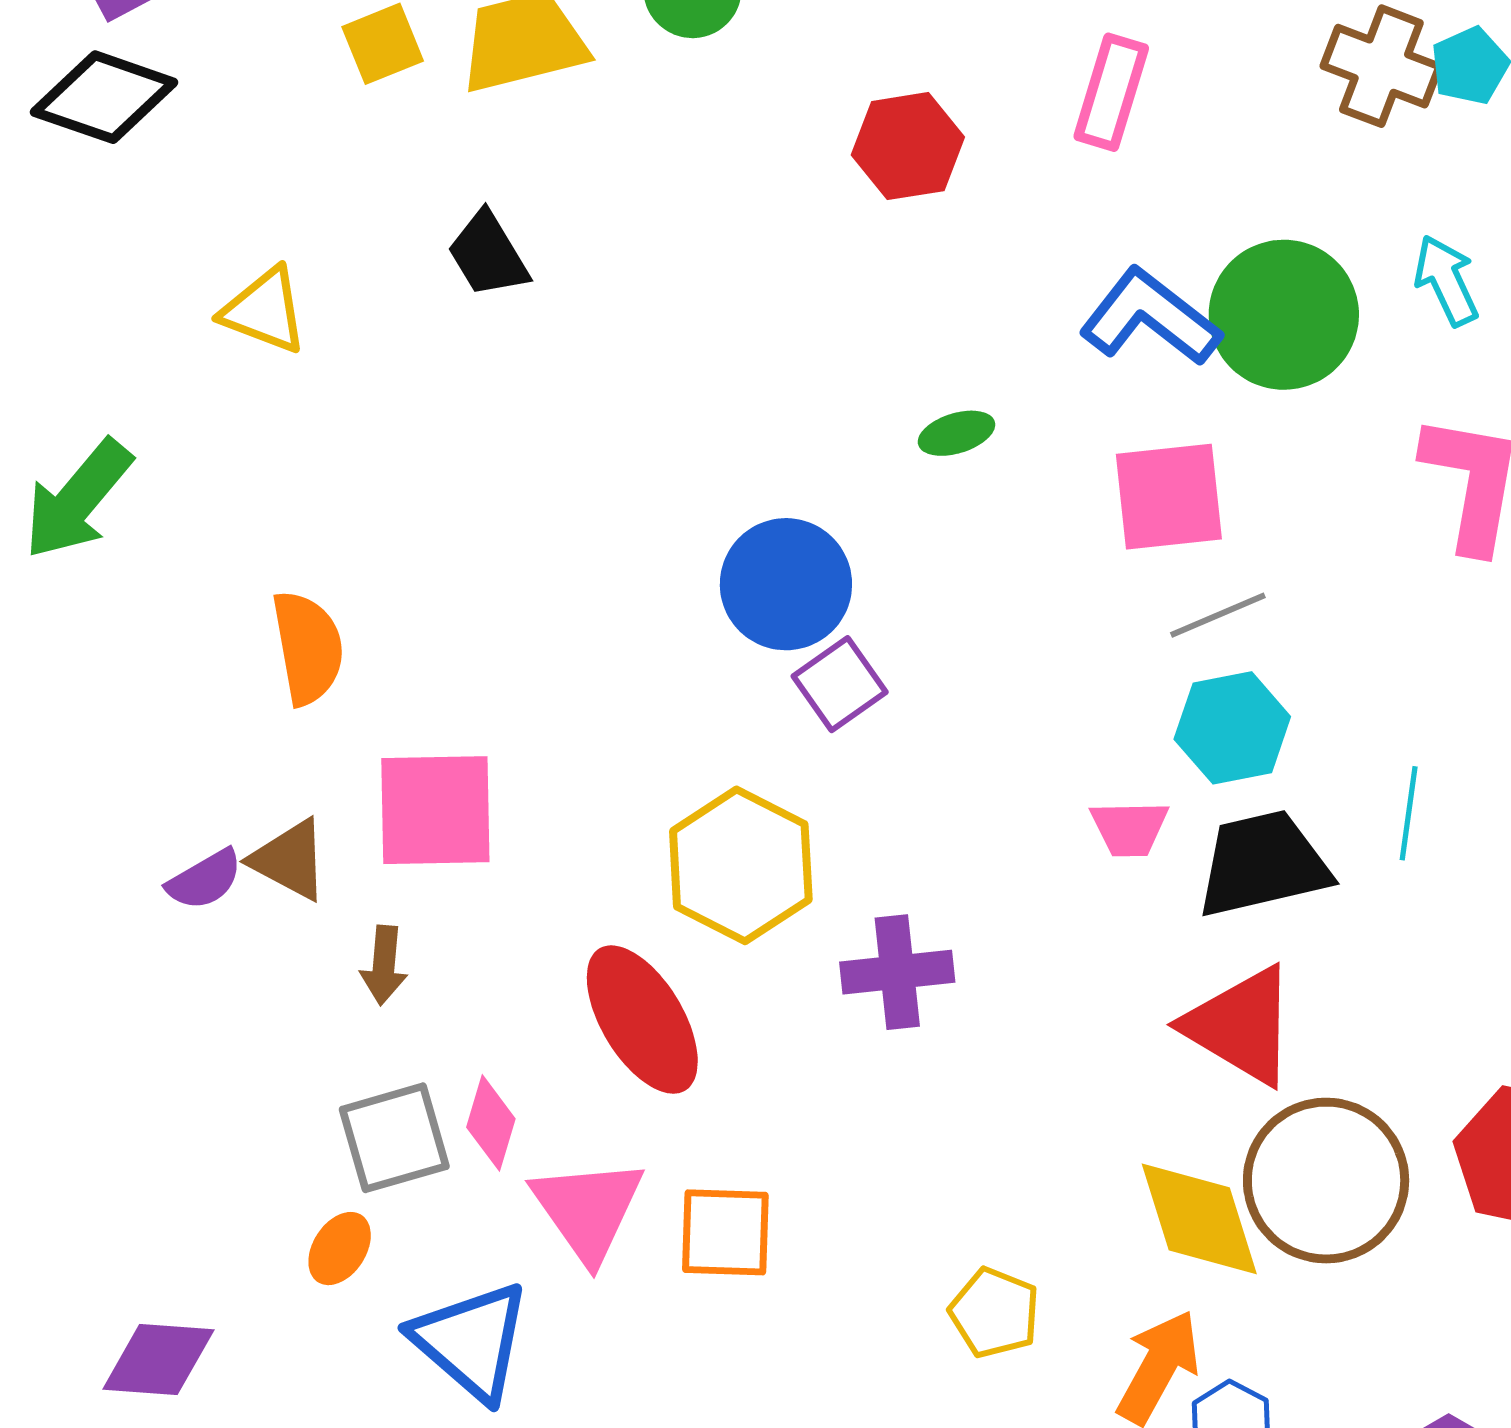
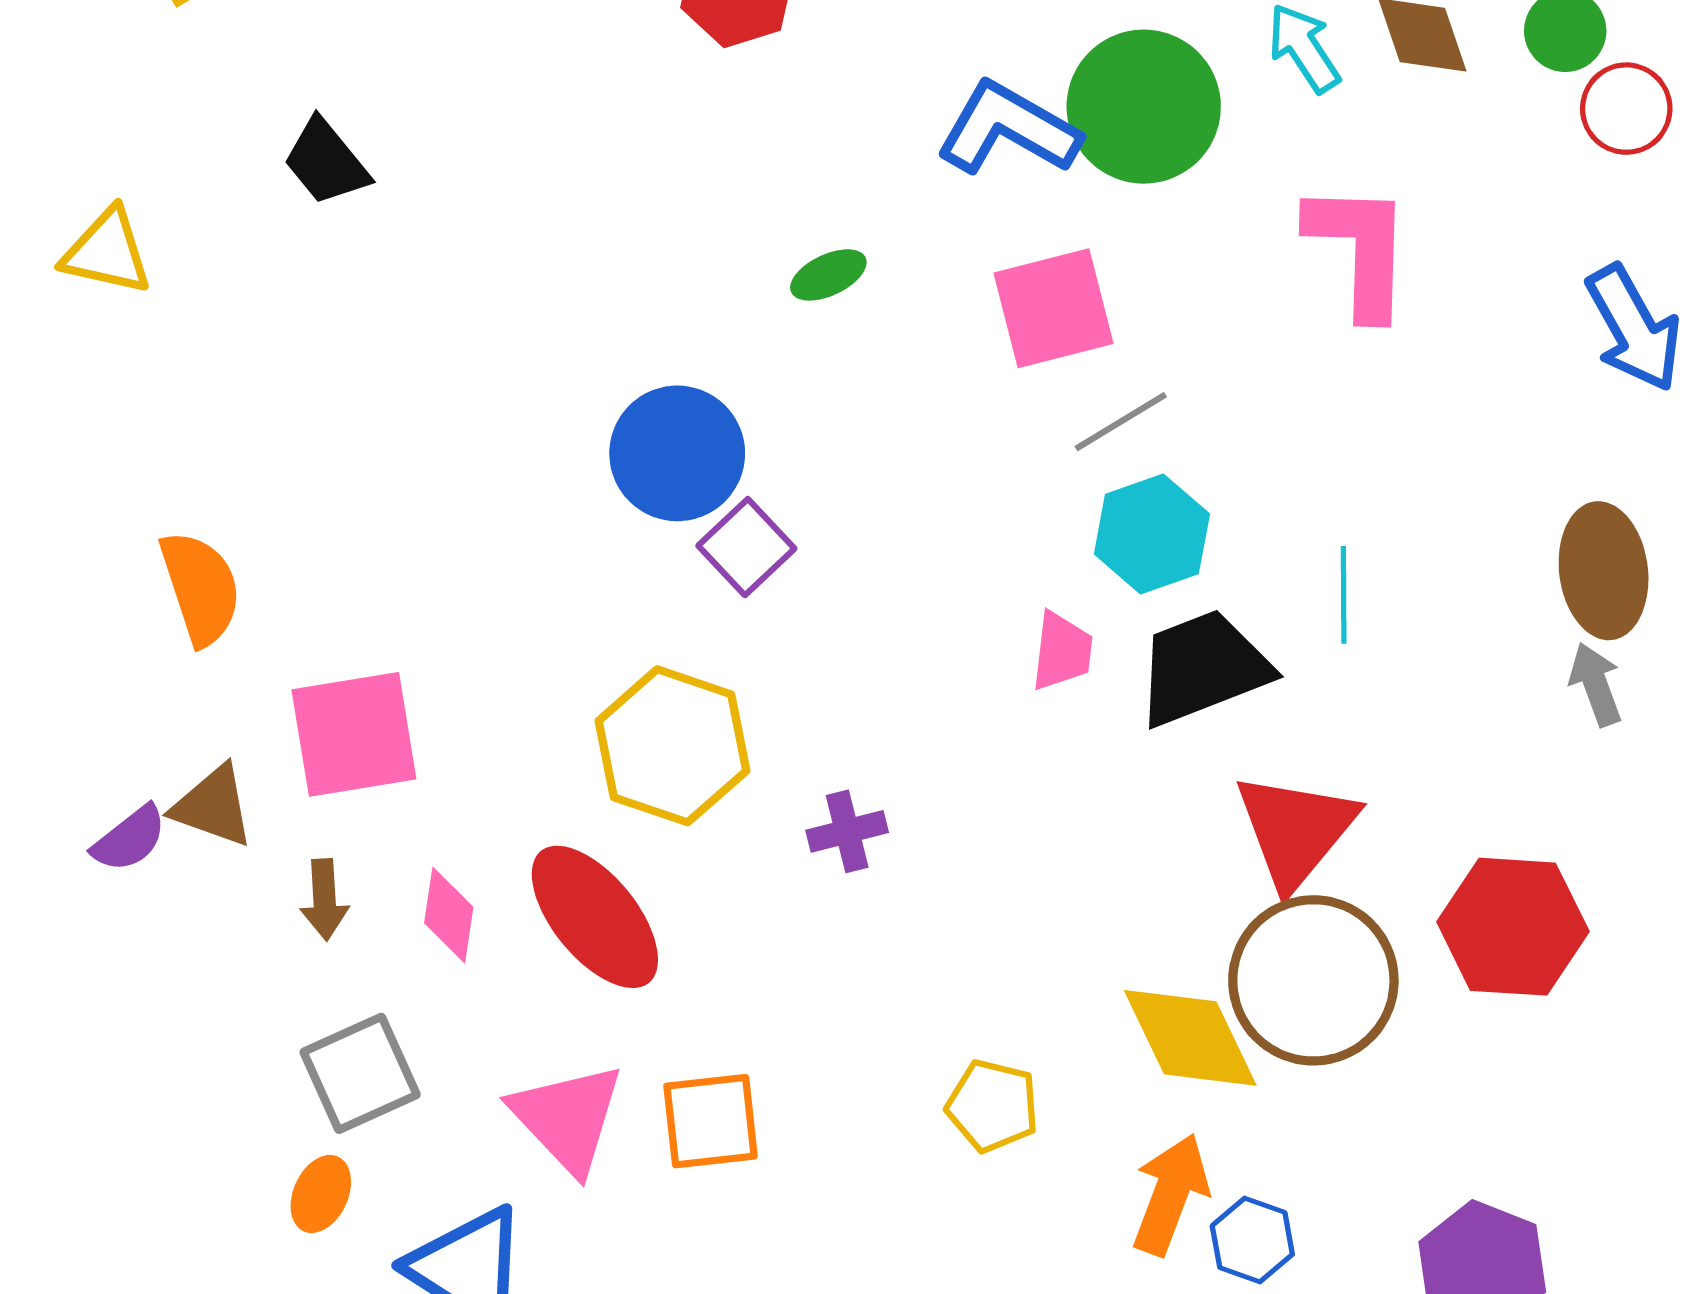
pink trapezoid: (1129, 828) -> (1062, 651), turned -74
purple cross: (897, 972) -> (847, 831), size x0.7
red triangle: (1241, 1026) -> (1296, 830), moved, turned 47
pink diamond: (491, 1123) -> (449, 915), moved
yellow pentagon: (995, 1313) -> (993, 1106), moved

